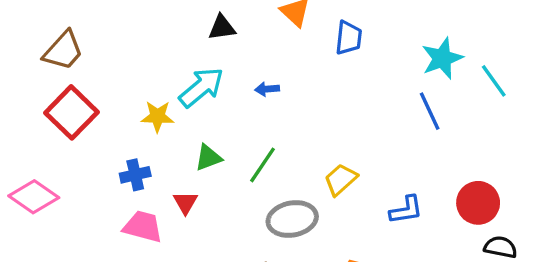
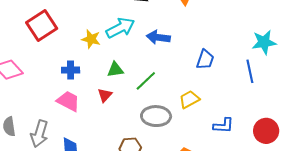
blue trapezoid: (349, 38) -> (205, 60), moved
blue arrow: (267, 89) -> (158, 37), size x1.6
red triangle: (185, 203) -> (105, 95), moved

